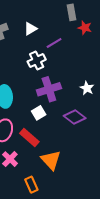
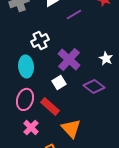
white cross: (37, 61) -> (40, 40), moved
purple cross: (49, 89) -> (69, 59), turned -30

